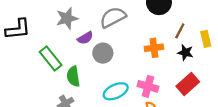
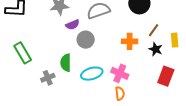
green rectangle: (51, 59) -> (23, 53), moved
green semicircle: (73, 76) -> (66, 63), moved
red rectangle: (188, 84) -> (166, 76), moved, turned -36

